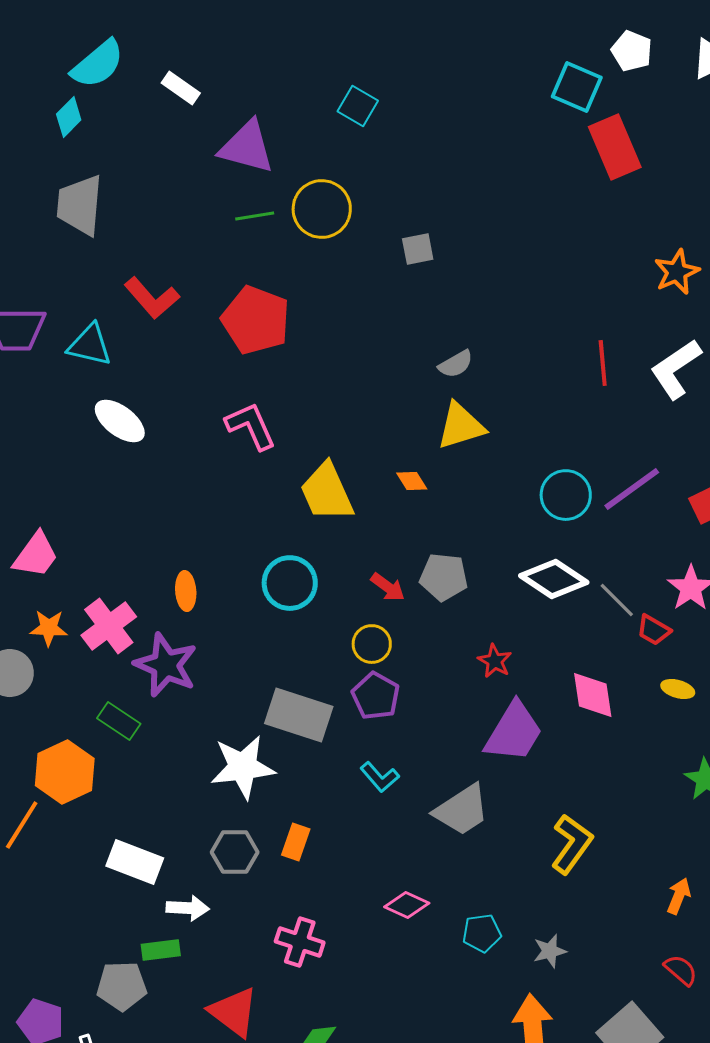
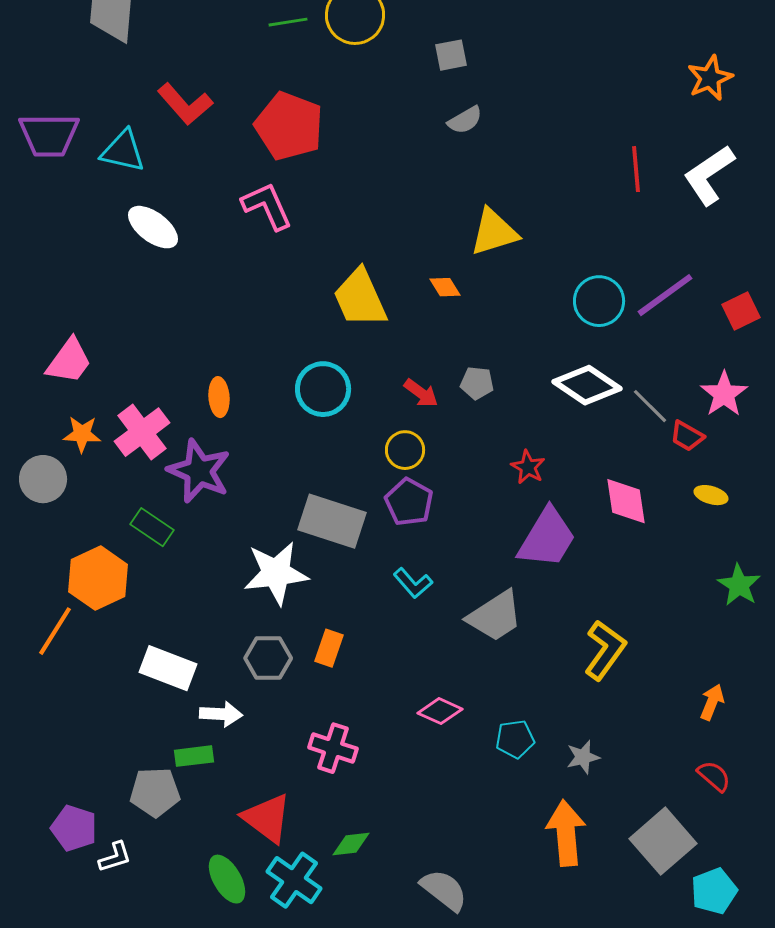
gray semicircle: (456, 364) -> (465, 120), moved
pink L-shape: (251, 426) -> (267, 206), moved
gray pentagon: (444, 577) -> (477, 383), size x0.7

